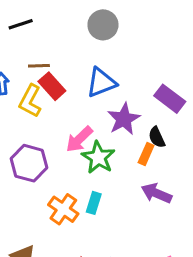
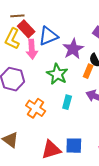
blue triangle: (101, 83) -> (48, 36), moved
pink arrow: (79, 139) -> (32, 49), moved, turned -48
cyan rectangle: (94, 203) -> (67, 102), moved

